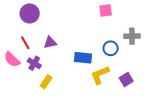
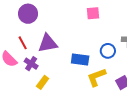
pink square: (106, 10) -> (93, 13), moved
purple triangle: (50, 42) -> (48, 43), size x1.5

